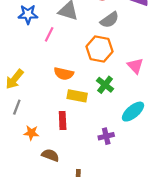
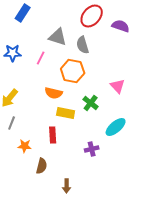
blue star: (28, 14) -> (13, 53), moved
gray semicircle: (110, 20) -> (83, 45), moved, turned 108
orange hexagon: (99, 49) -> (73, 71), moved
brown semicircle: (50, 155) -> (42, 166), turned 84

